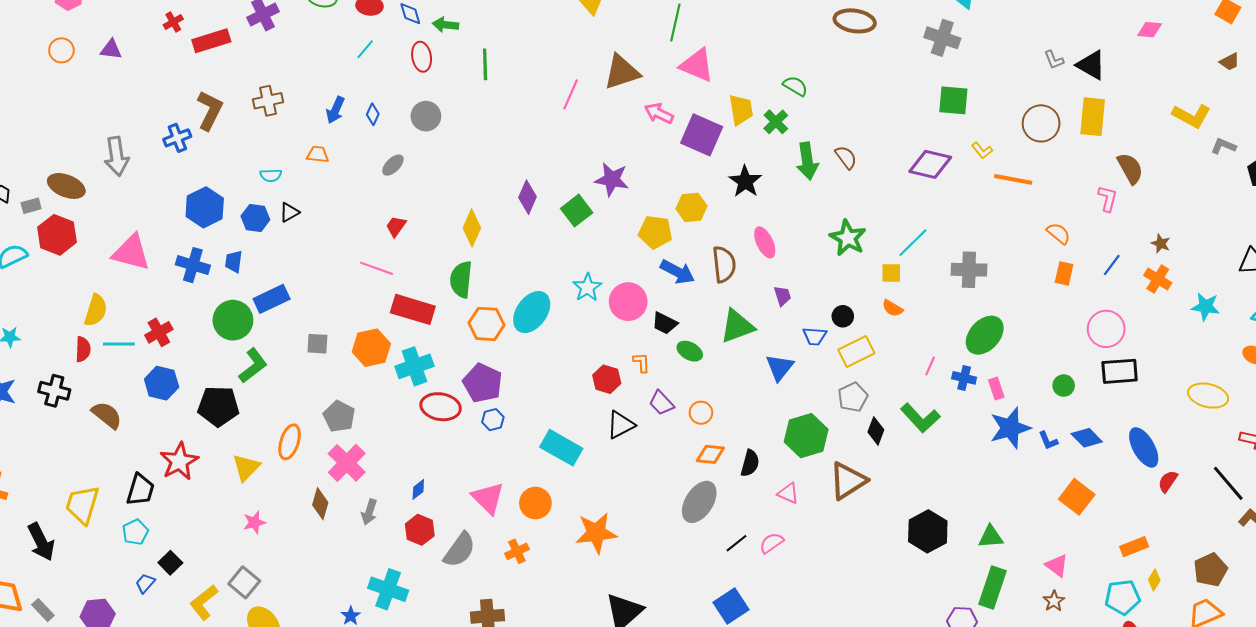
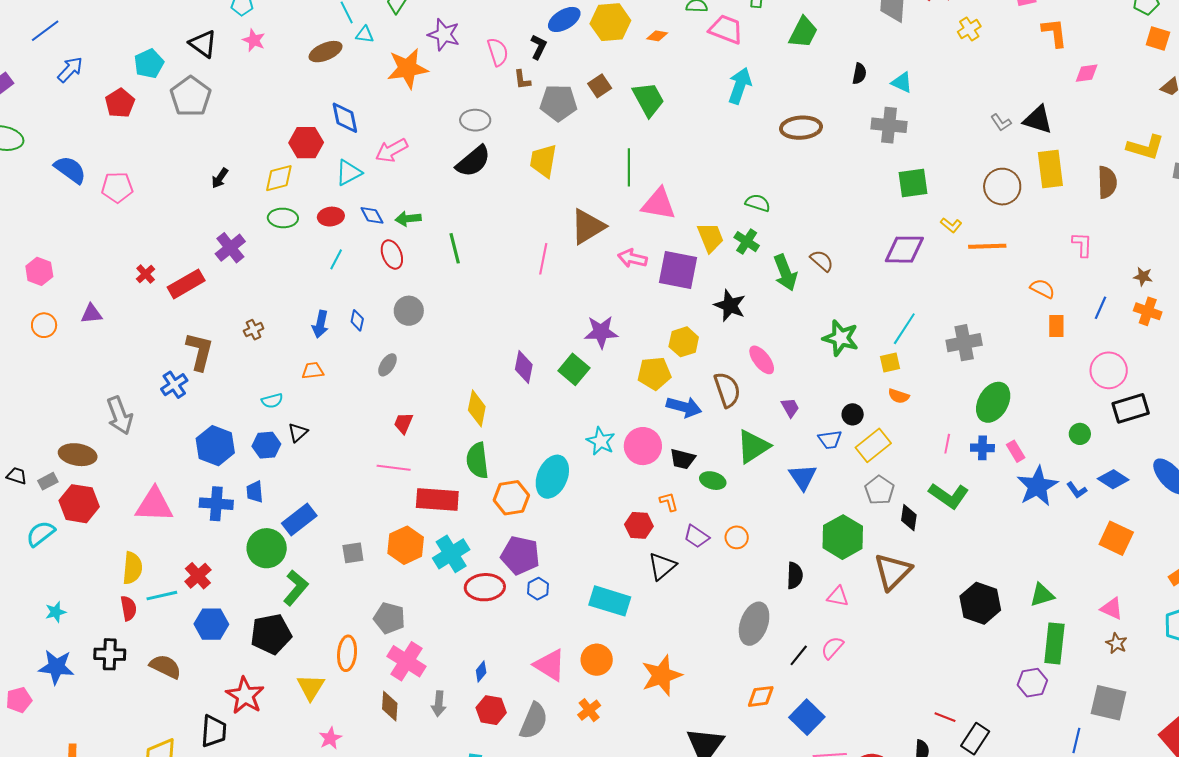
brown cross: (268, 101) -> (254, 330), size x0.7
brown semicircle: (1130, 168) -> (1107, 182), moved, turned 40
orange diamond: (710, 454) -> (761, 696), moved

